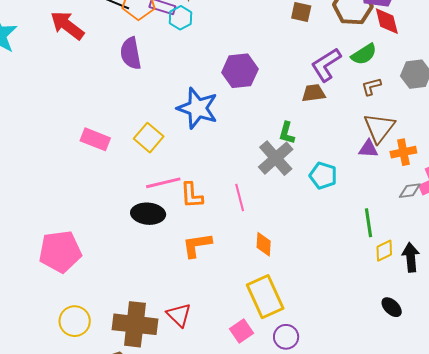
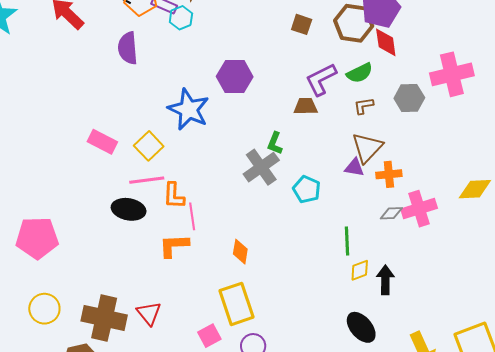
yellow square: (149, 138) -> (149, 146), moved
pink rectangle: (95, 139) -> (102, 142), moved
pink line: (240, 198) -> (192, 216), moved
black ellipse: (392, 307) -> (361, 327), size x1.5

